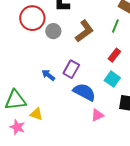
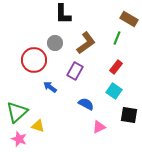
red circle: (32, 18) -> (34, 60), moved
purple rectangle: (71, 69) -> (75, 71), moved
blue semicircle: (84, 92) -> (86, 104), size x0.7
green triangle: (15, 100) -> (17, 112), turned -35

